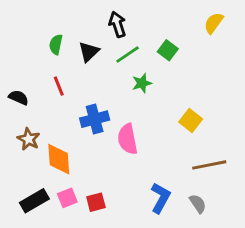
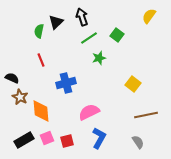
black triangle: (89, 52) -> (56, 22), moved
black semicircle: (19, 98) -> (12, 78), moved
pink semicircle: (128, 139) -> (89, 112), moved, turned 75
blue L-shape: (160, 198) -> (99, 138), moved

